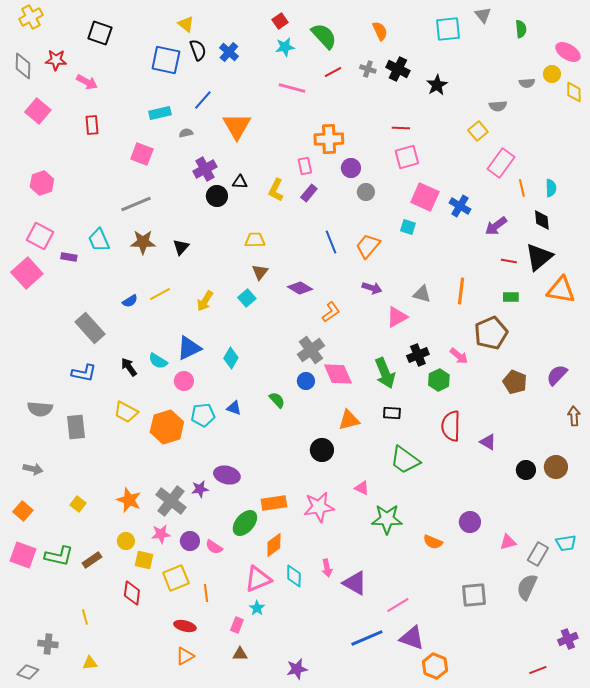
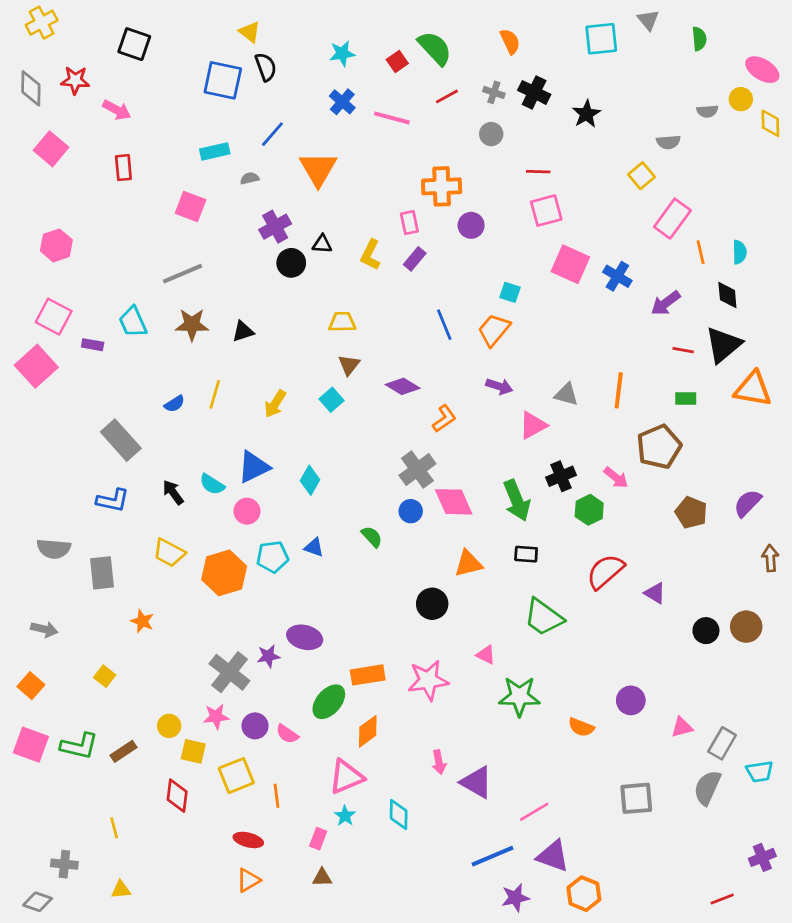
red square: (280, 21) -> (397, 62), moved
cyan star: (285, 47) -> (342, 54), moved
blue cross: (229, 52) -> (342, 102), moved
gray circle: (366, 192) -> (491, 134), moved
cyan square: (408, 227) -> (510, 292), moved
black triangle: (181, 247) -> (243, 331), turned 30
yellow line: (160, 294) -> (215, 394), turned -45
red semicircle: (451, 426) -> (605, 572), turned 48
orange star: (129, 500) -> (142, 621), moved, size x0.7
cyan trapezoid: (566, 543) -> (760, 772), moved
cyan diamond: (294, 576) -> (399, 814), moved
purple star: (297, 669) -> (515, 898), moved

